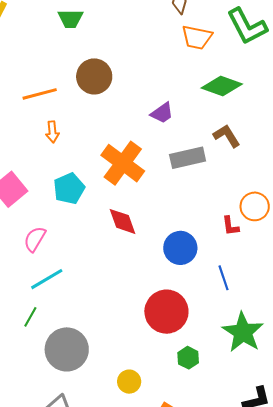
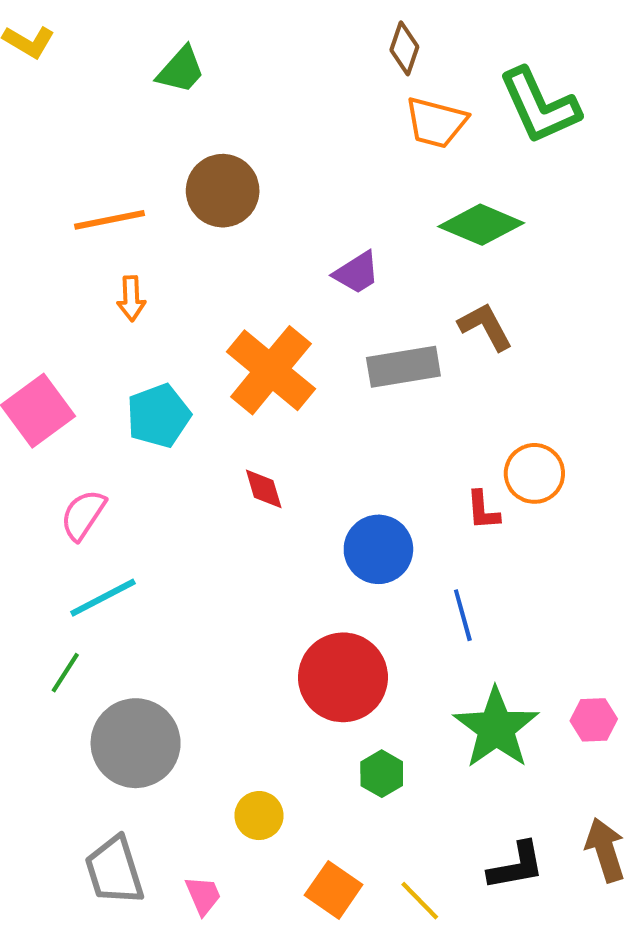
green trapezoid: (70, 19) -> (181, 70), turned -52
red diamond: (122, 221) -> (264, 489), size x0.7

